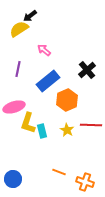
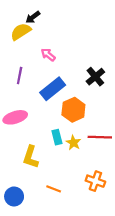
yellow L-shape: (28, 123) -> (31, 157), moved
cyan rectangle: (42, 131) -> (57, 137), moved
orange line: (59, 172) -> (54, 189), moved
orange cross: (85, 182) -> (95, 181), moved

